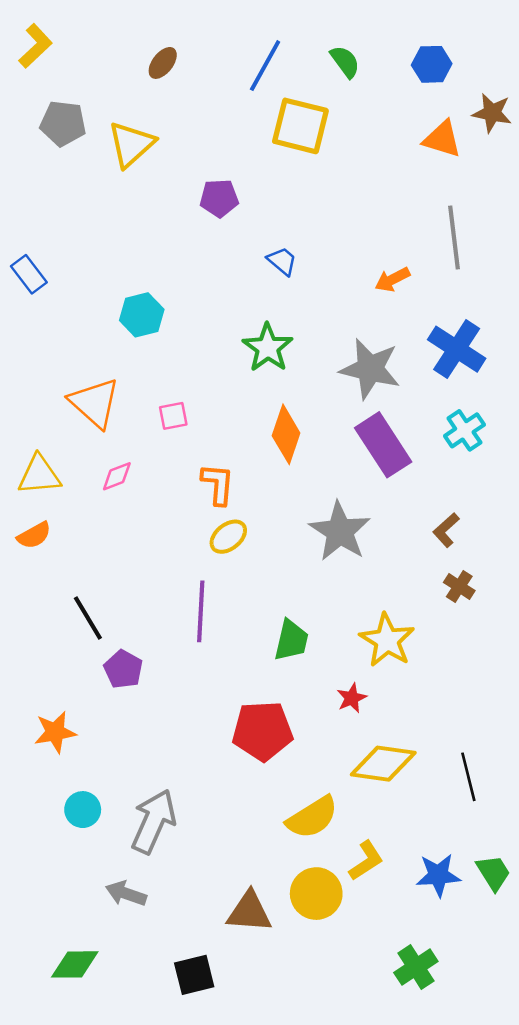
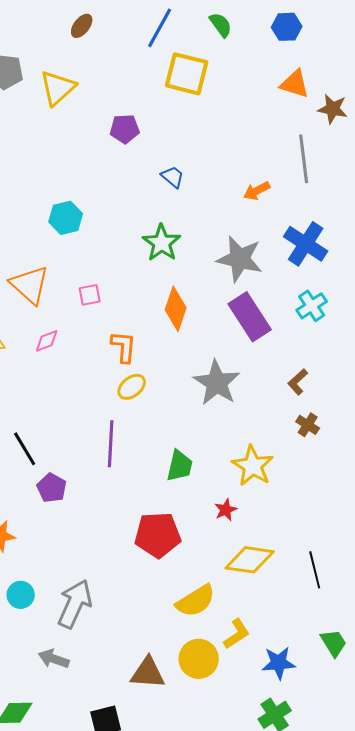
brown star: (492, 113) -> (333, 109), moved
blue star: (438, 875) -> (279, 663), moved

